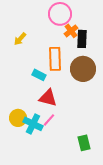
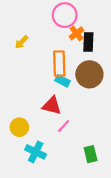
cyan rectangle: (39, 75) -> (63, 81), moved
pink line: (49, 120) -> (64, 126), moved
cyan cross: (33, 124) -> (36, 152), moved

